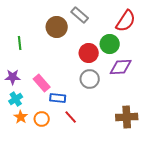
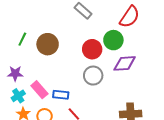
brown circle: (57, 27) -> (48, 44), moved
green line: (20, 43) -> (22, 39), turned 32
pink rectangle: (42, 83) -> (39, 90), moved

